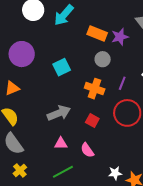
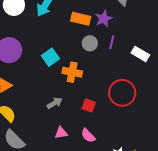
purple line: (122, 83) -> (112, 42), moved
orange cross: (95, 89) -> (72, 72), moved
gray arrow: (59, 113) -> (55, 103), size x0.7

